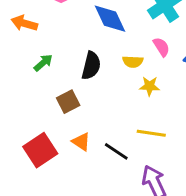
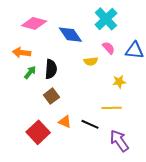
orange arrow: (24, 23) -> (22, 53), moved
black semicircle: (91, 66) -> (51, 69), moved
yellow star: (150, 86) -> (119, 82), moved

